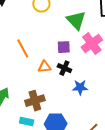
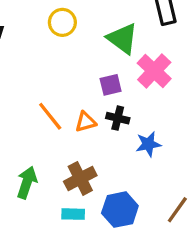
orange line: (23, 48) -> (50, 116), moved

